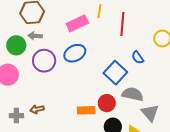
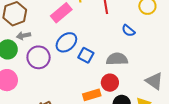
blue square: (115, 73) -> (86, 55), moved, size x0.7
gray semicircle: (133, 94) -> (117, 59), moved

